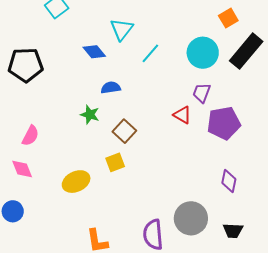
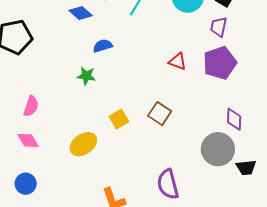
purple trapezoid: (202, 93) -> (219, 27), moved
brown square: (124, 131) -> (160, 114), moved
gray circle: (191, 218) -> (218, 149), moved

